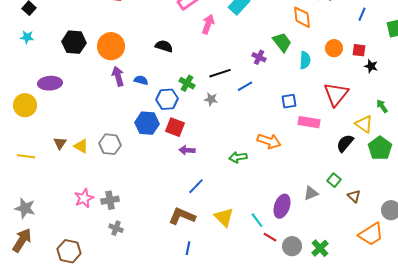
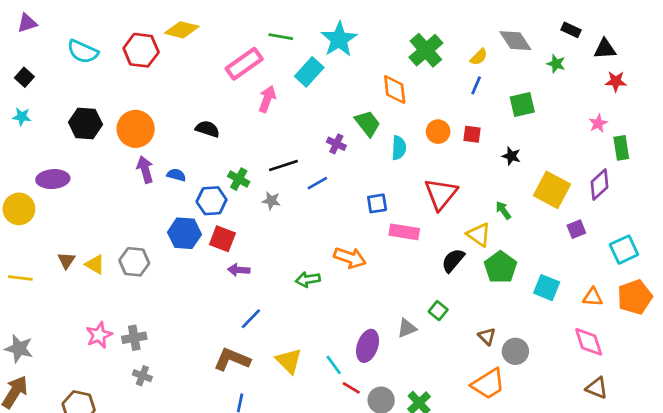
black star: (371, 66) -> (511, 156), moved
brown triangle: (354, 196) -> (487, 336), moved

